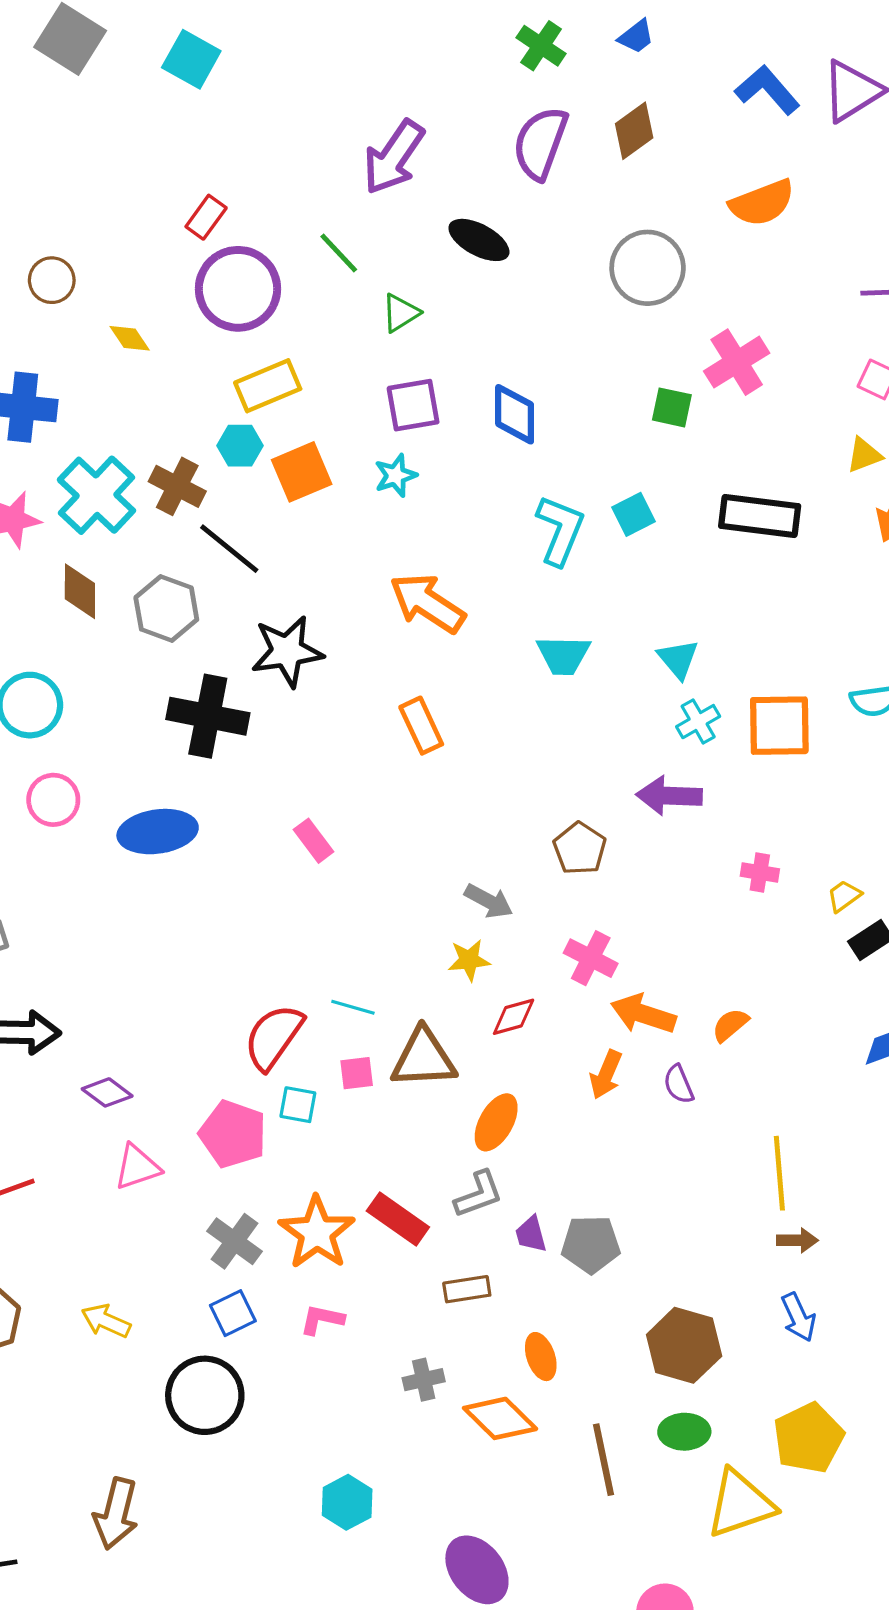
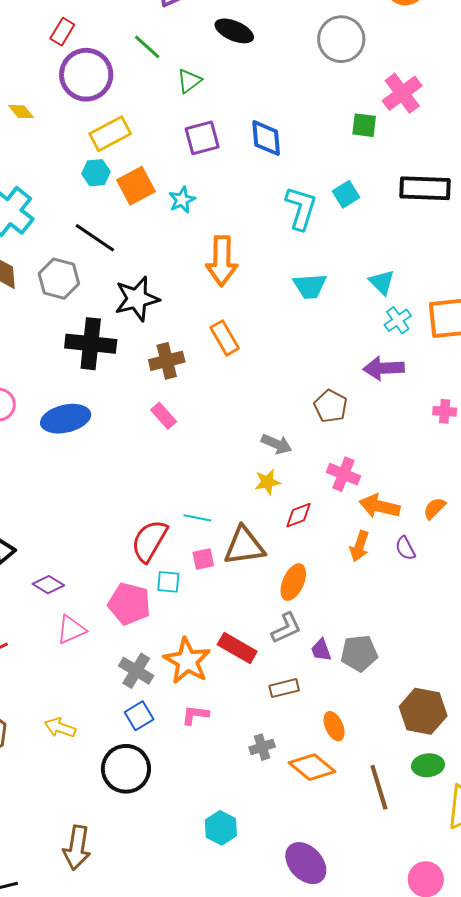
cyan star: (396, 476) -> (182, 200), moved
brown cross: (177, 486) -> (167, 361), moved, turned -36
orange arrow: (427, 603) -> (222, 261), turned -117

